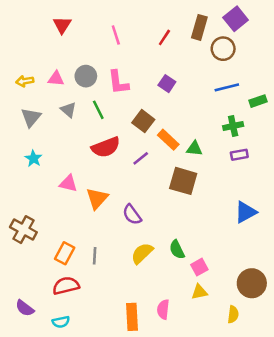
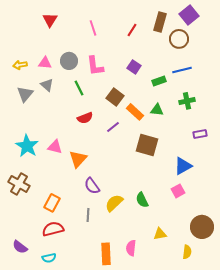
green rectangle: (258, 101) -> (159, 81), moved
gray triangle: (68, 110) -> (47, 85), moved
red semicircle: (106, 147) -> (85, 118), size x0.7
green triangle: (194, 148) -> (157, 110), moved
purple rectangle: (239, 155) -> (200, 134), moved
cyan star: (33, 158) -> (27, 146), moved, size x1.6
blue triangle: (246, 212) -> (183, 166), moved
purple semicircle: (132, 215) -> (92, 186), moved
gray line: (95, 256) -> (88, 215), moved
pink square: (199, 267) -> (178, 191), moved

